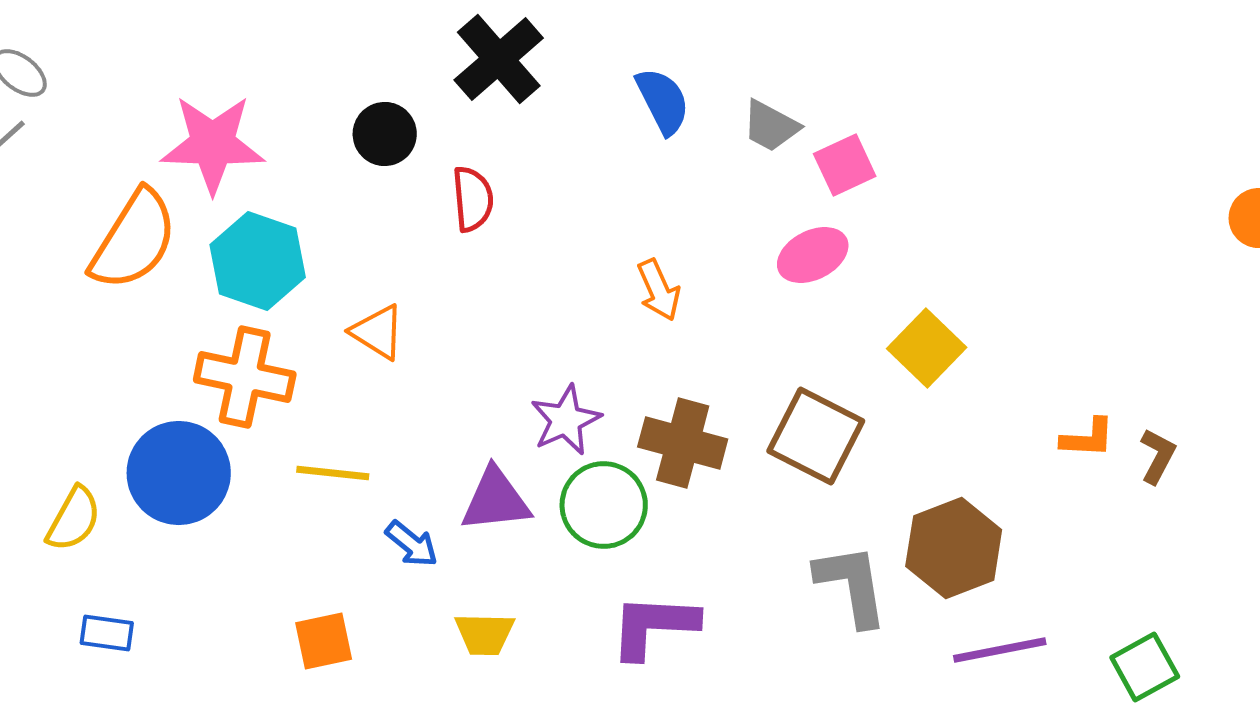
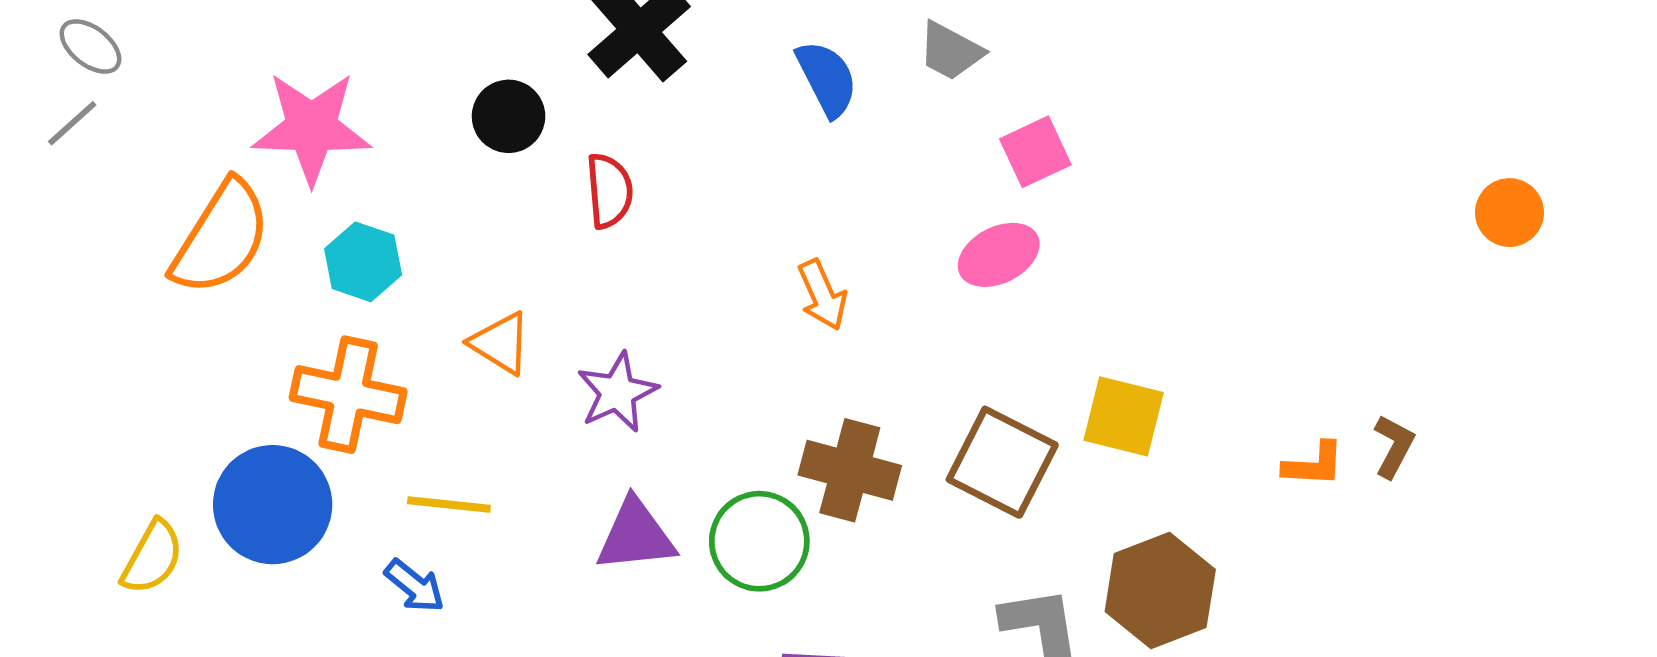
gray trapezoid: (771, 126) -> (951, 51), moved
cyan hexagon: (258, 261) -> (363, 262), size x0.7
yellow square: (927, 348) -> (1124, 416), moved, turned -30
purple star: (566, 420) -> (617, 392), moved
brown L-shape: (1158, 456) -> (1394, 446), moved
blue arrow: (412, 544) -> (415, 586), moved

